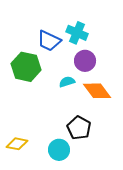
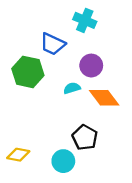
cyan cross: (77, 33) -> (85, 20), moved

